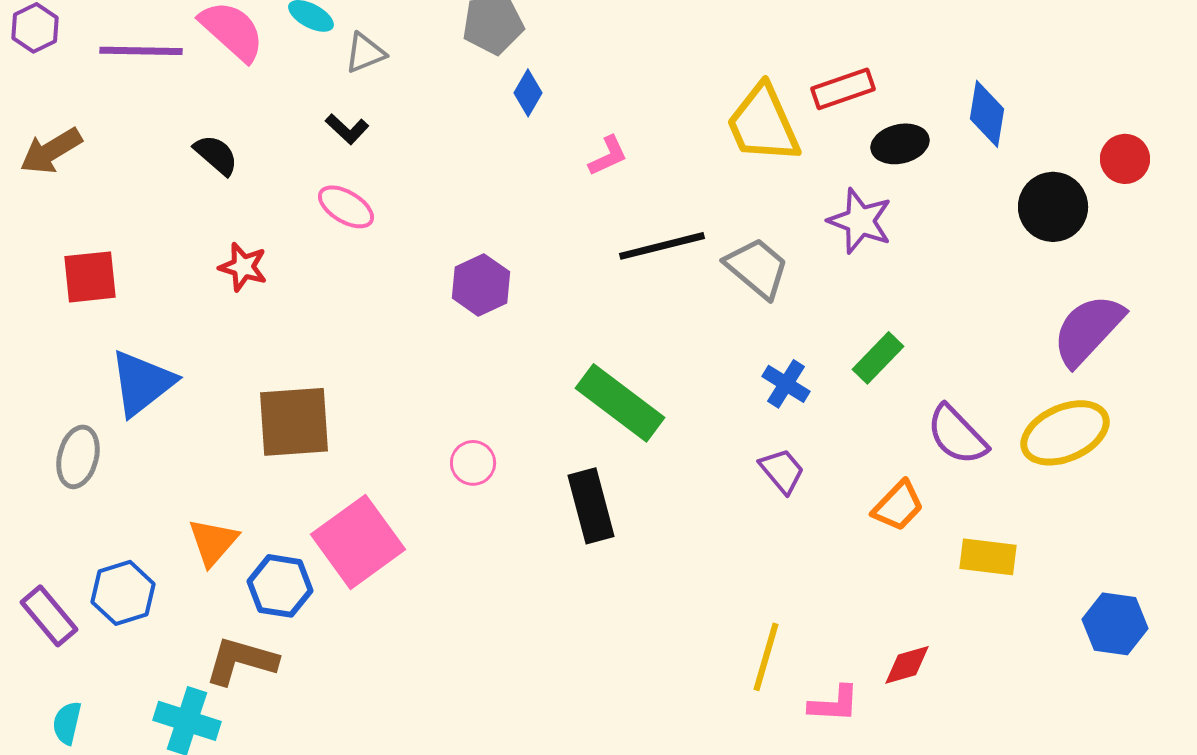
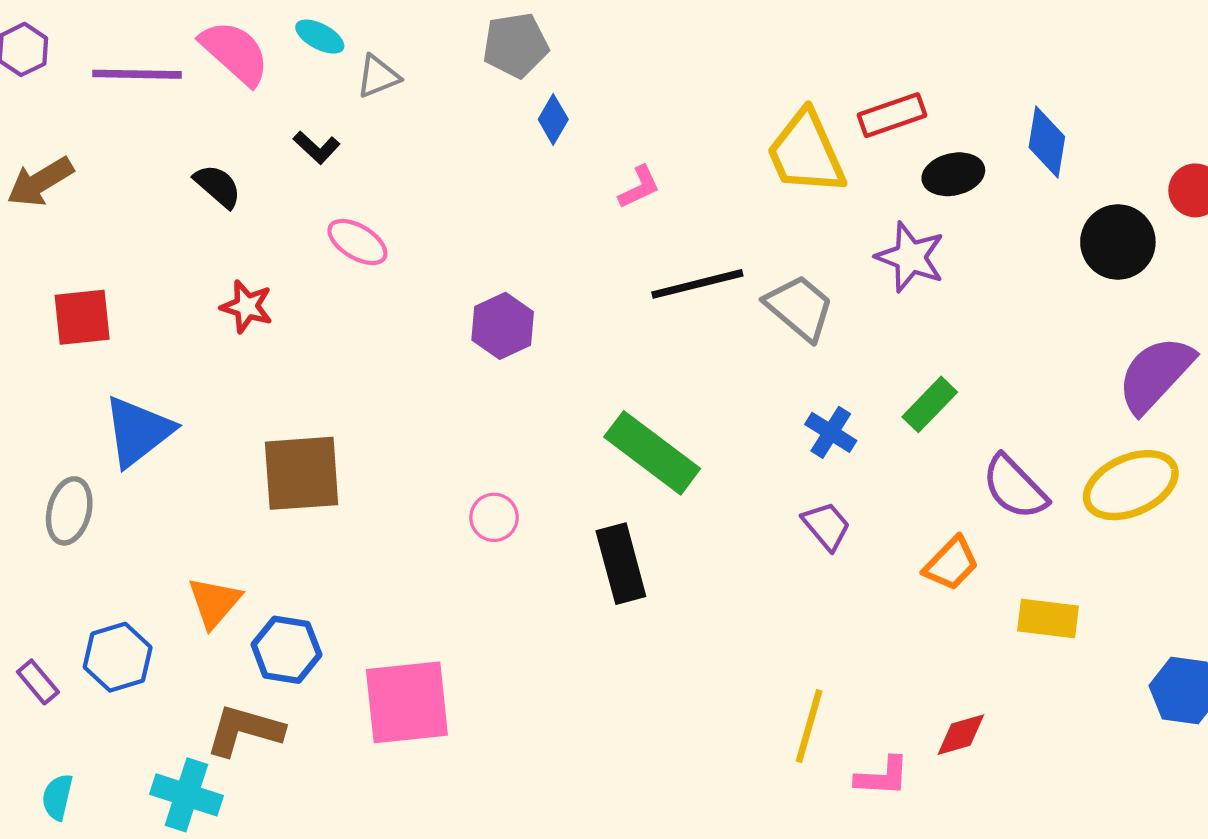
black L-shape: (347, 129) -> (317, 147), moved
pink square: (358, 542) -> (407, 702), moved, turned 30
purple rectangle: (49, 616) -> (38, 682), size x0.7

